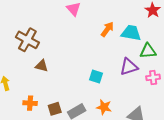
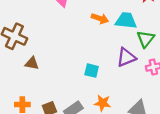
orange arrow: (107, 29) -> (100, 19), turned 77
green triangle: (148, 51) -> (146, 39), turned -42

